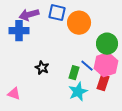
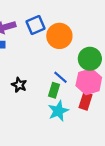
blue square: (57, 13) -> (35, 25), turned -36
blue line: (87, 66) -> (60, 77), moved

